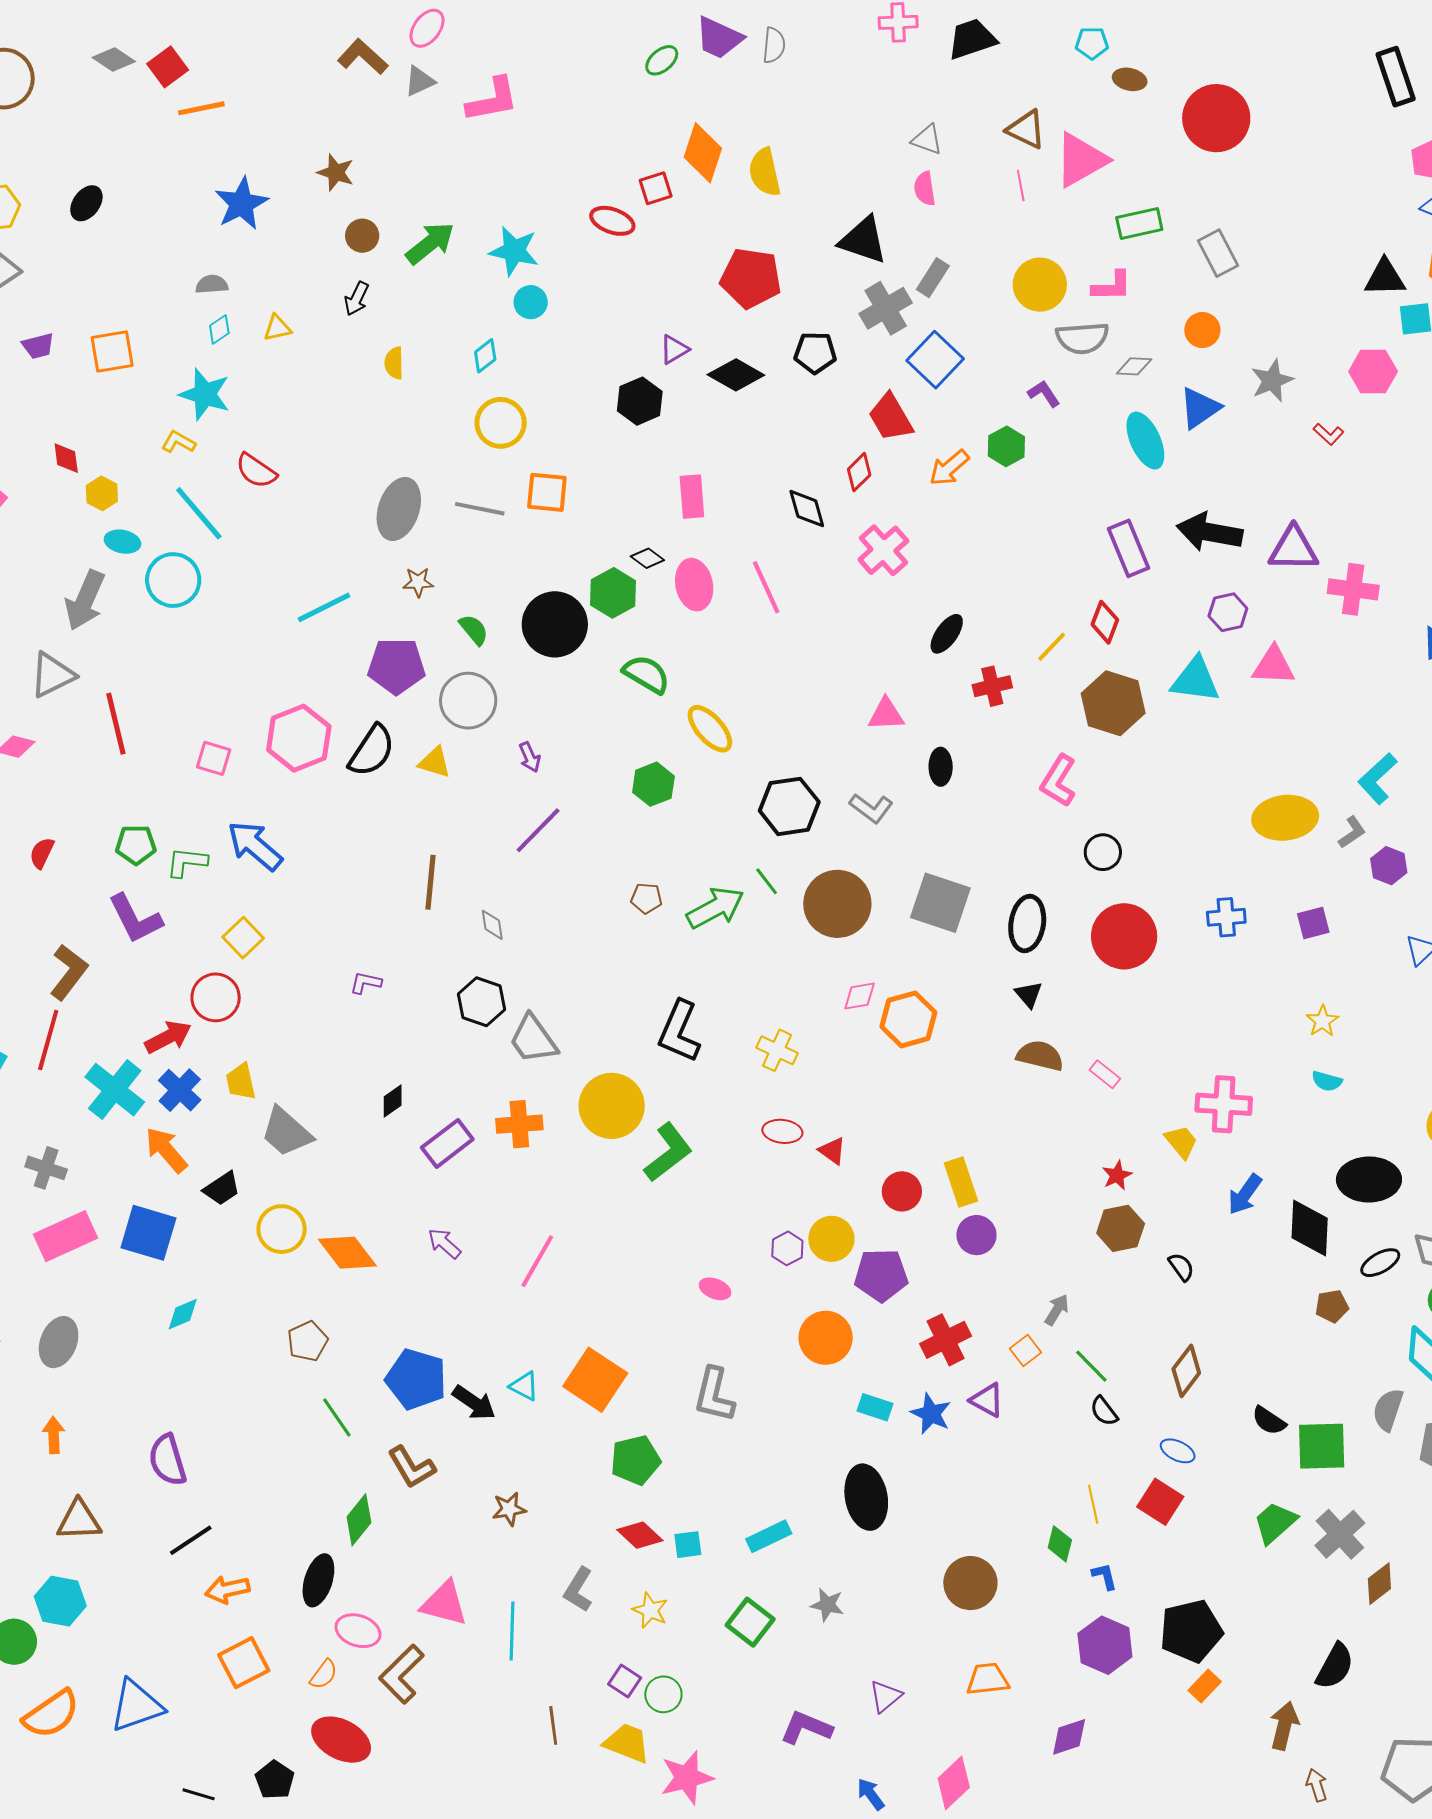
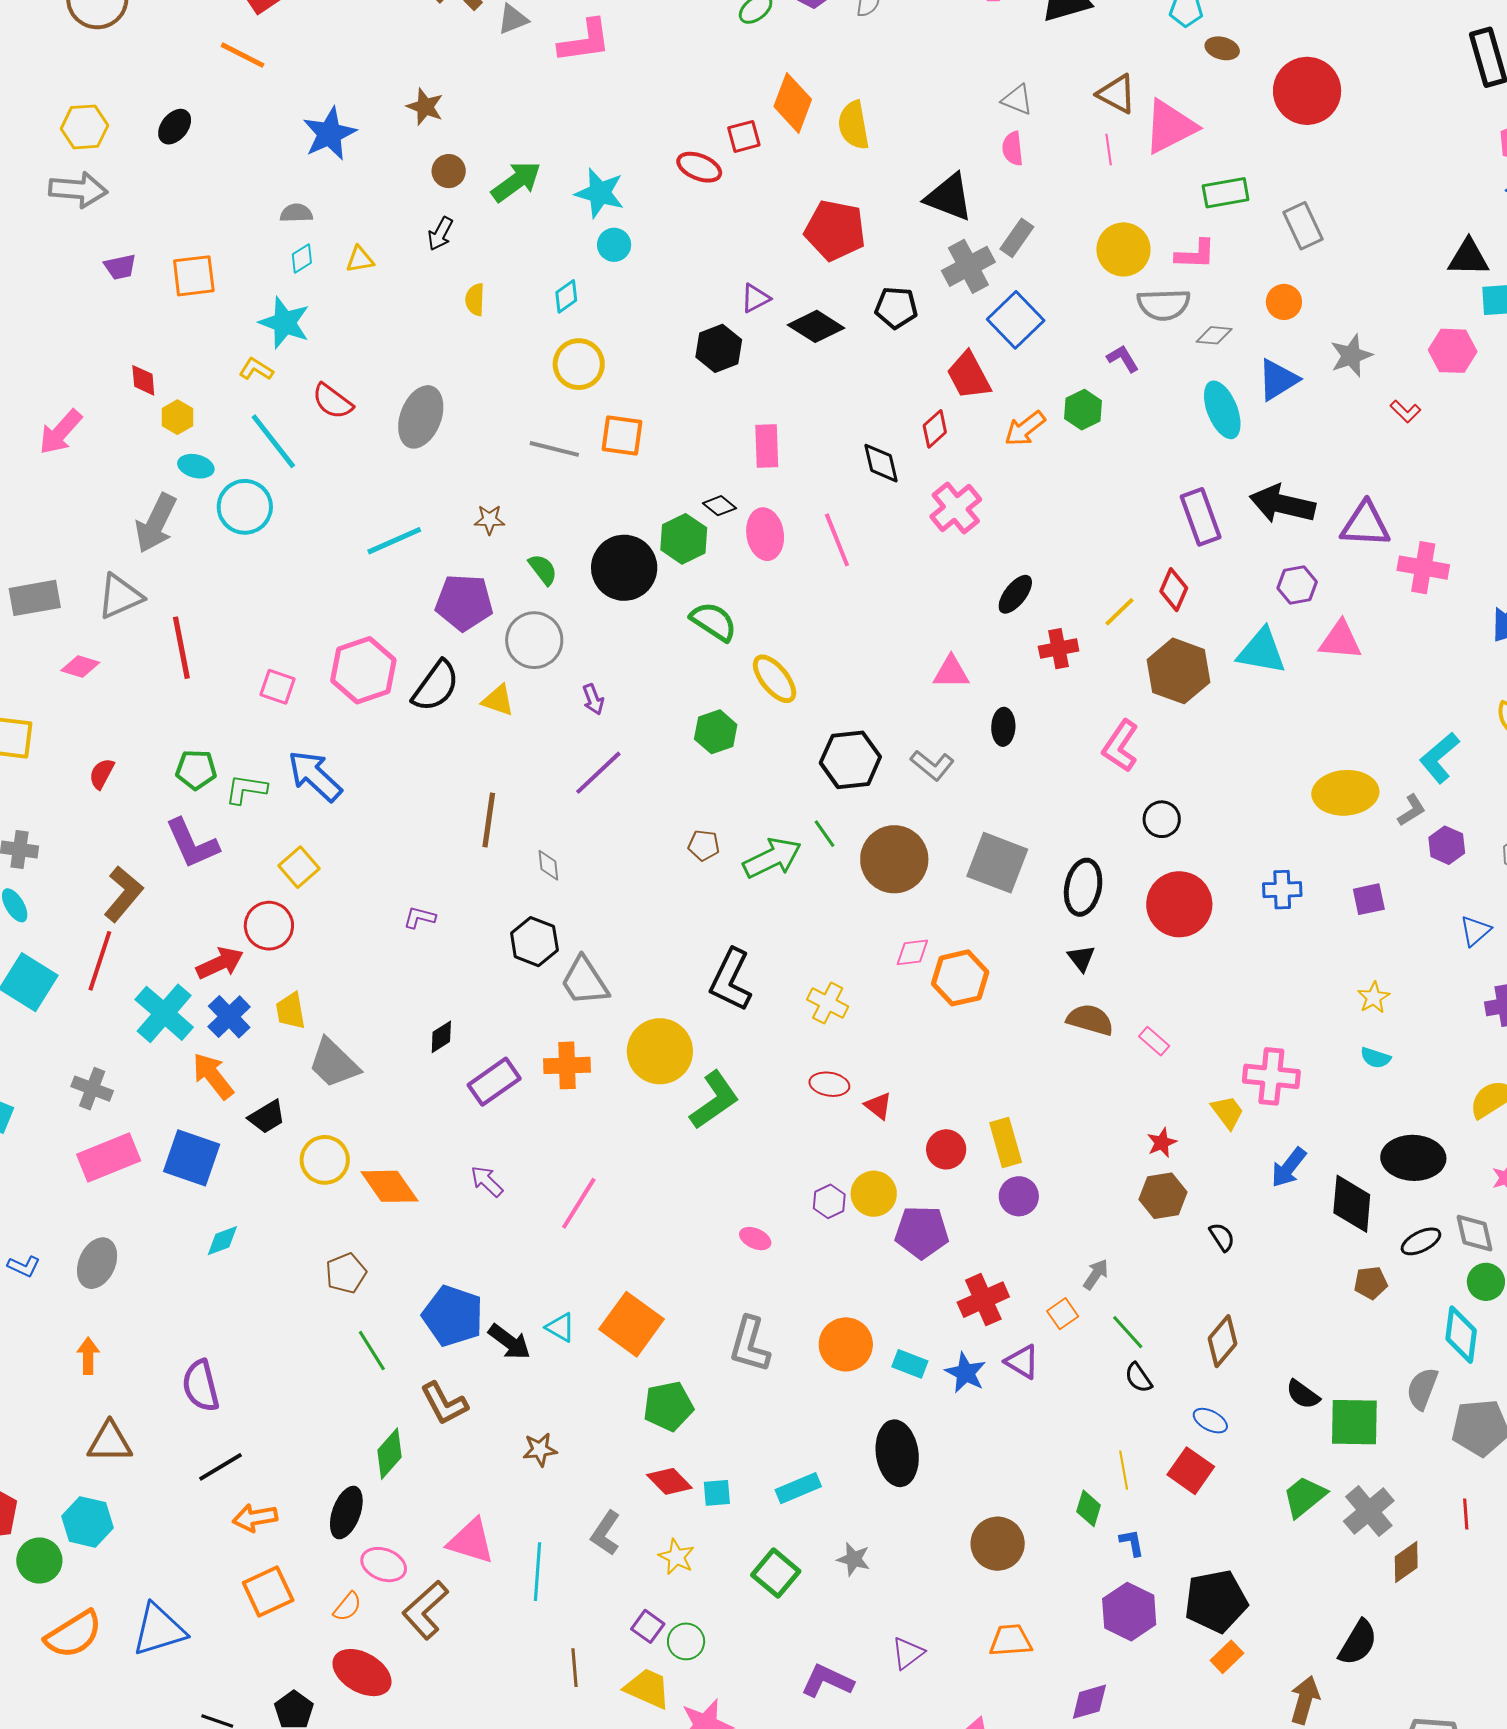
orange line: (201, 108) -> (242, 55), moved, turned 36
gray ellipse: (399, 509) -> (421, 417), moved
orange circle: (826, 1338) -> (846, 1344), moved

